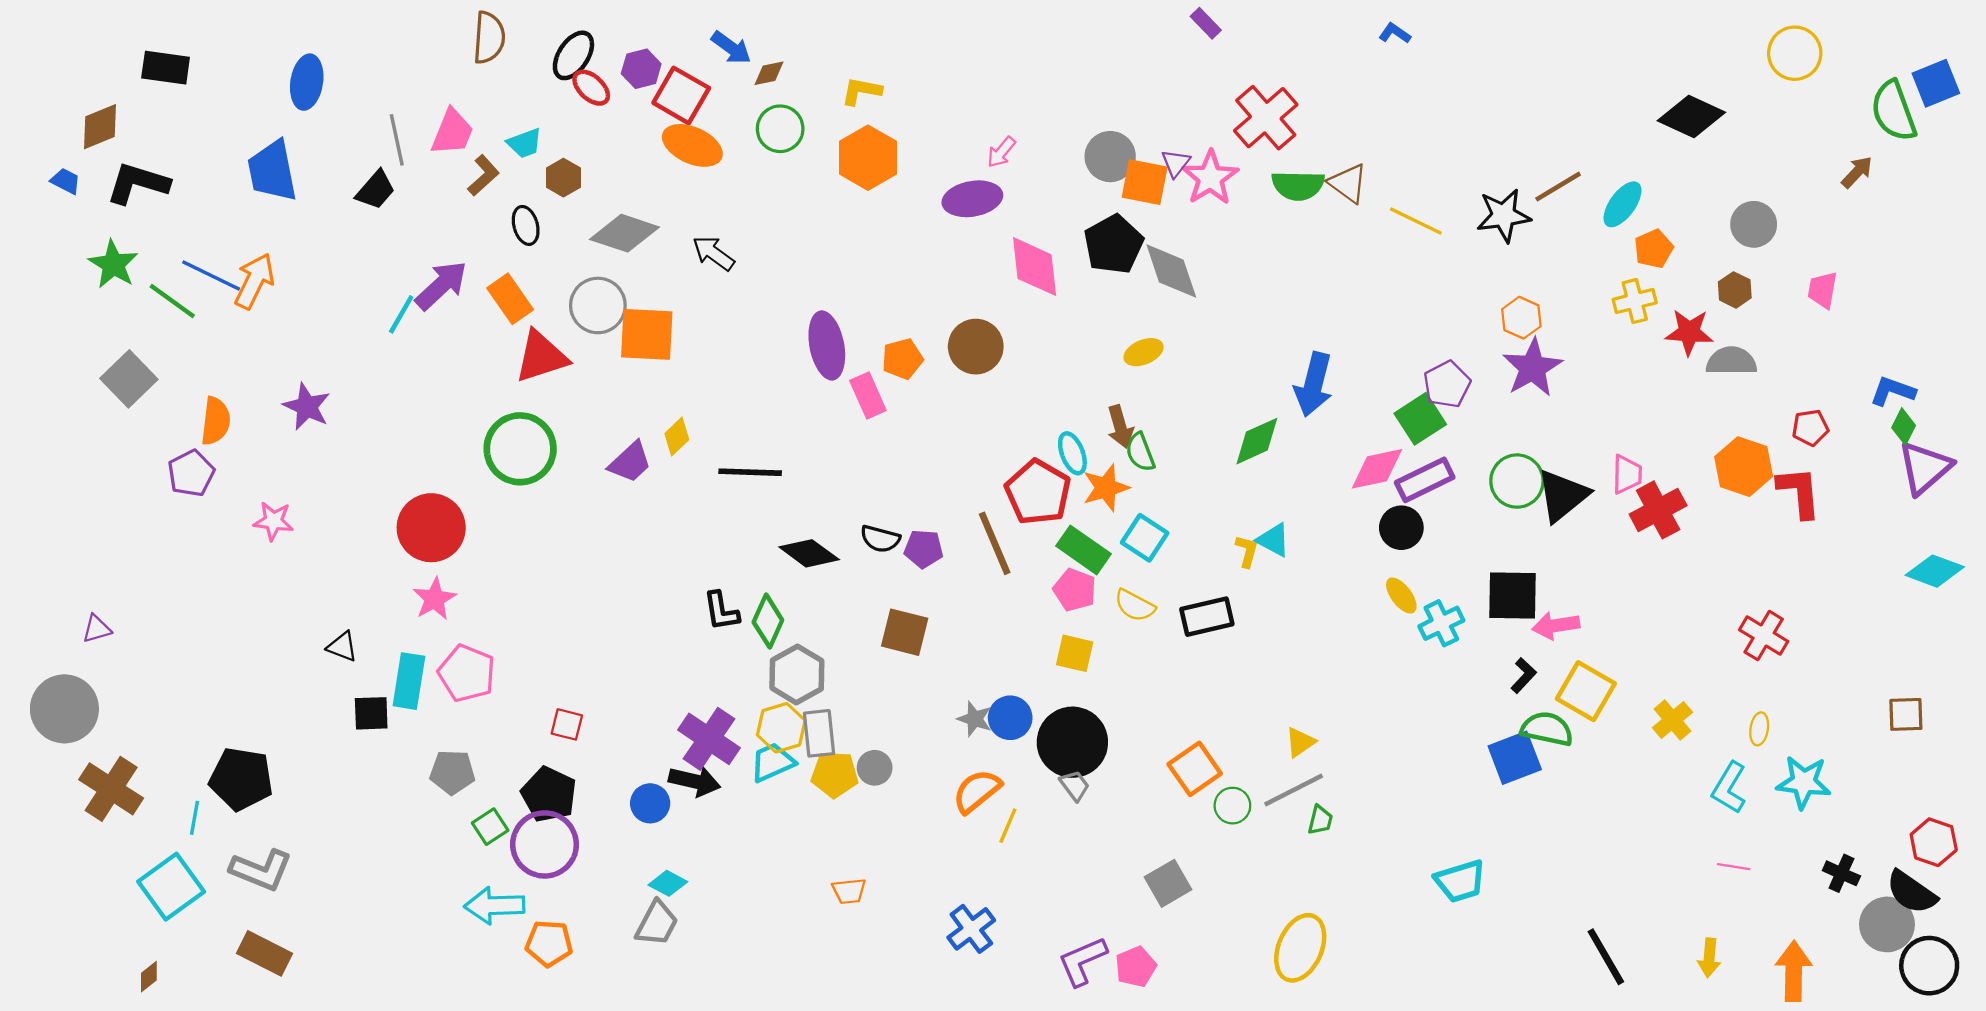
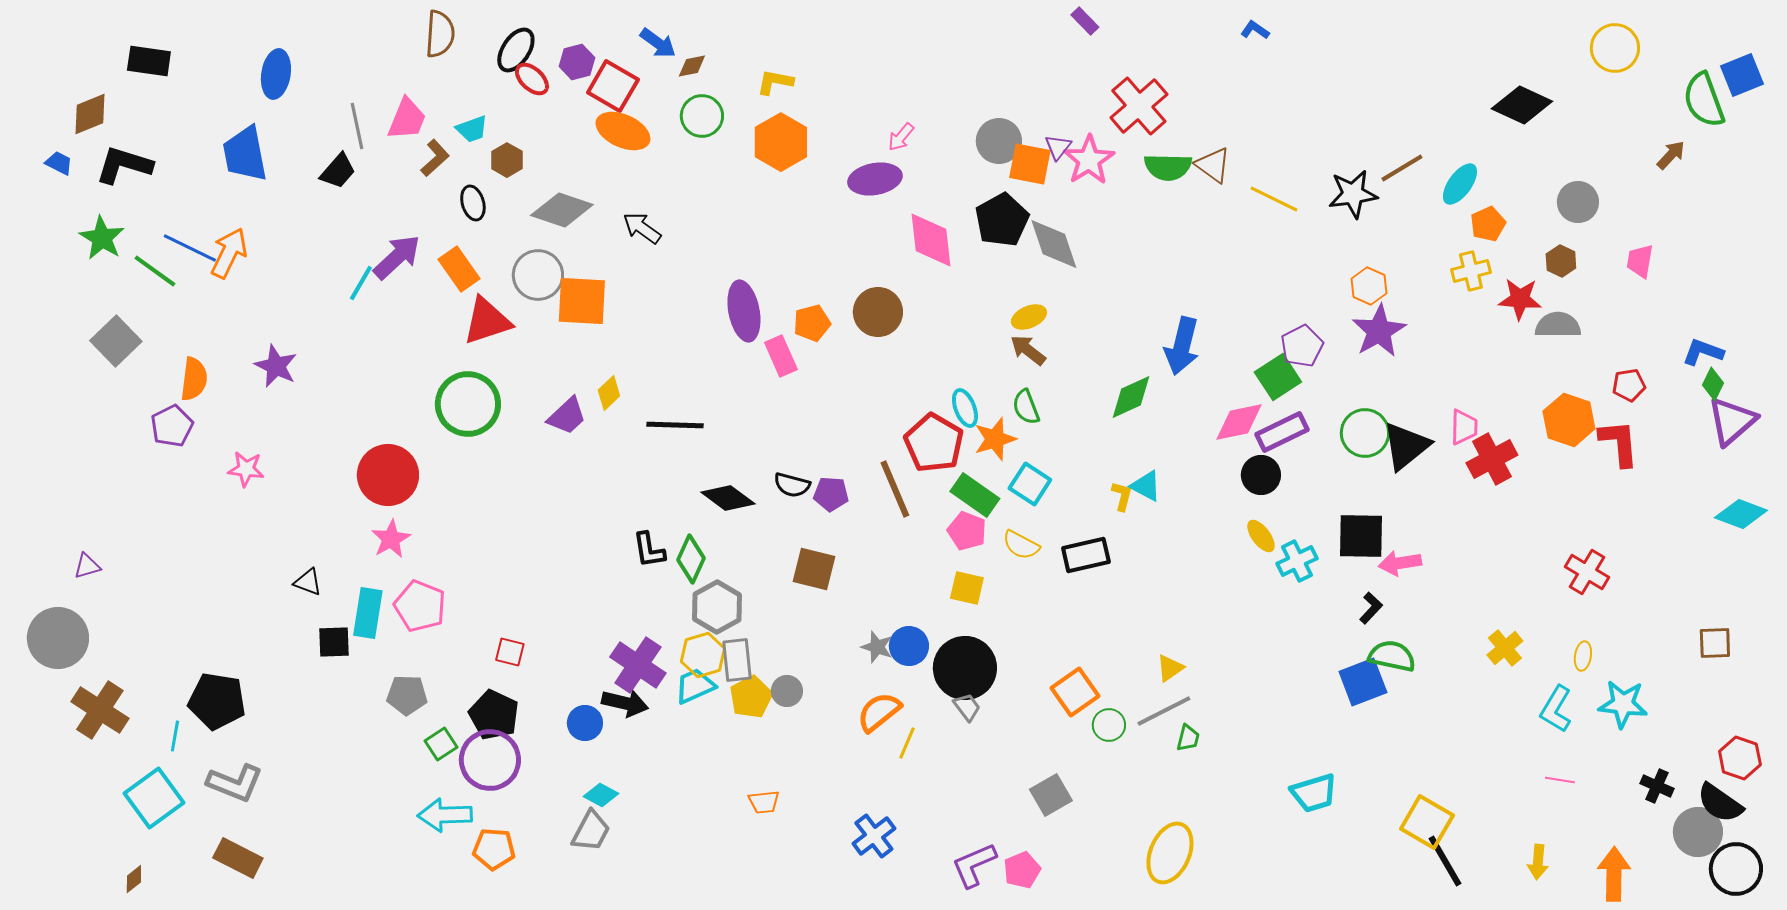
brown arrow: (1120, 427) -> (1028, 350), moved, turned 144
yellow square: (1586, 691) -> (1427, 822), moved
yellow pentagon: (835, 774) -> (751, 697), turned -30

